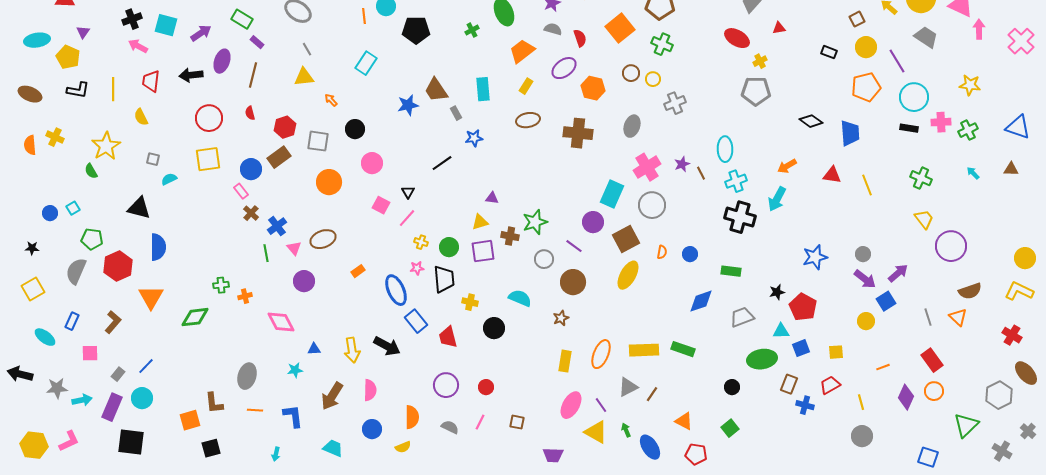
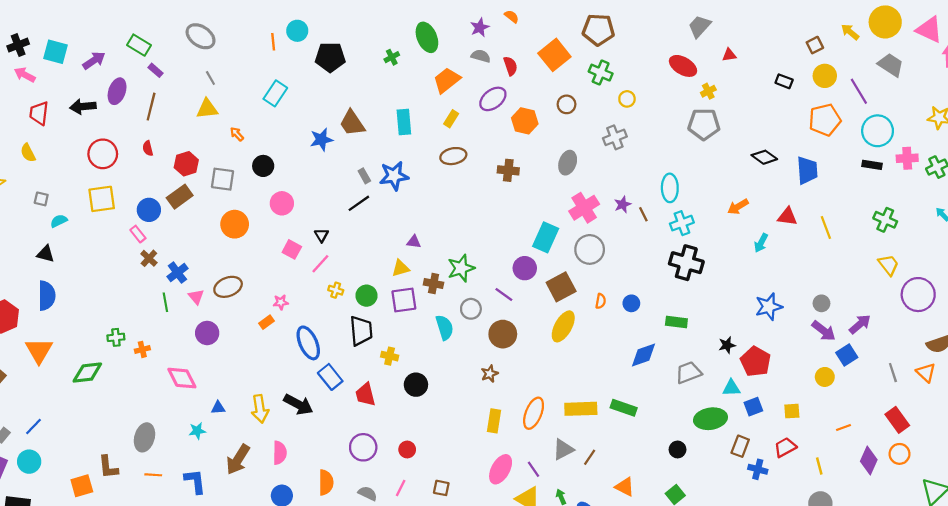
yellow circle: (653, 79) -> (627, 99), moved
gray rectangle: (456, 113) -> (364, 176), moved
brown cross: (578, 133) -> (508, 170), size x0.7
blue star: (474, 138) -> (394, 176), size x1.5
cyan arrow: (777, 199) -> (761, 243), moved, size x0.7
black triangle: (139, 208) -> (46, 254), moved, size x0.7
pink star: (417, 268) -> (281, 302), moved
cyan semicircle: (520, 298) -> (445, 328), moved, turned 50

